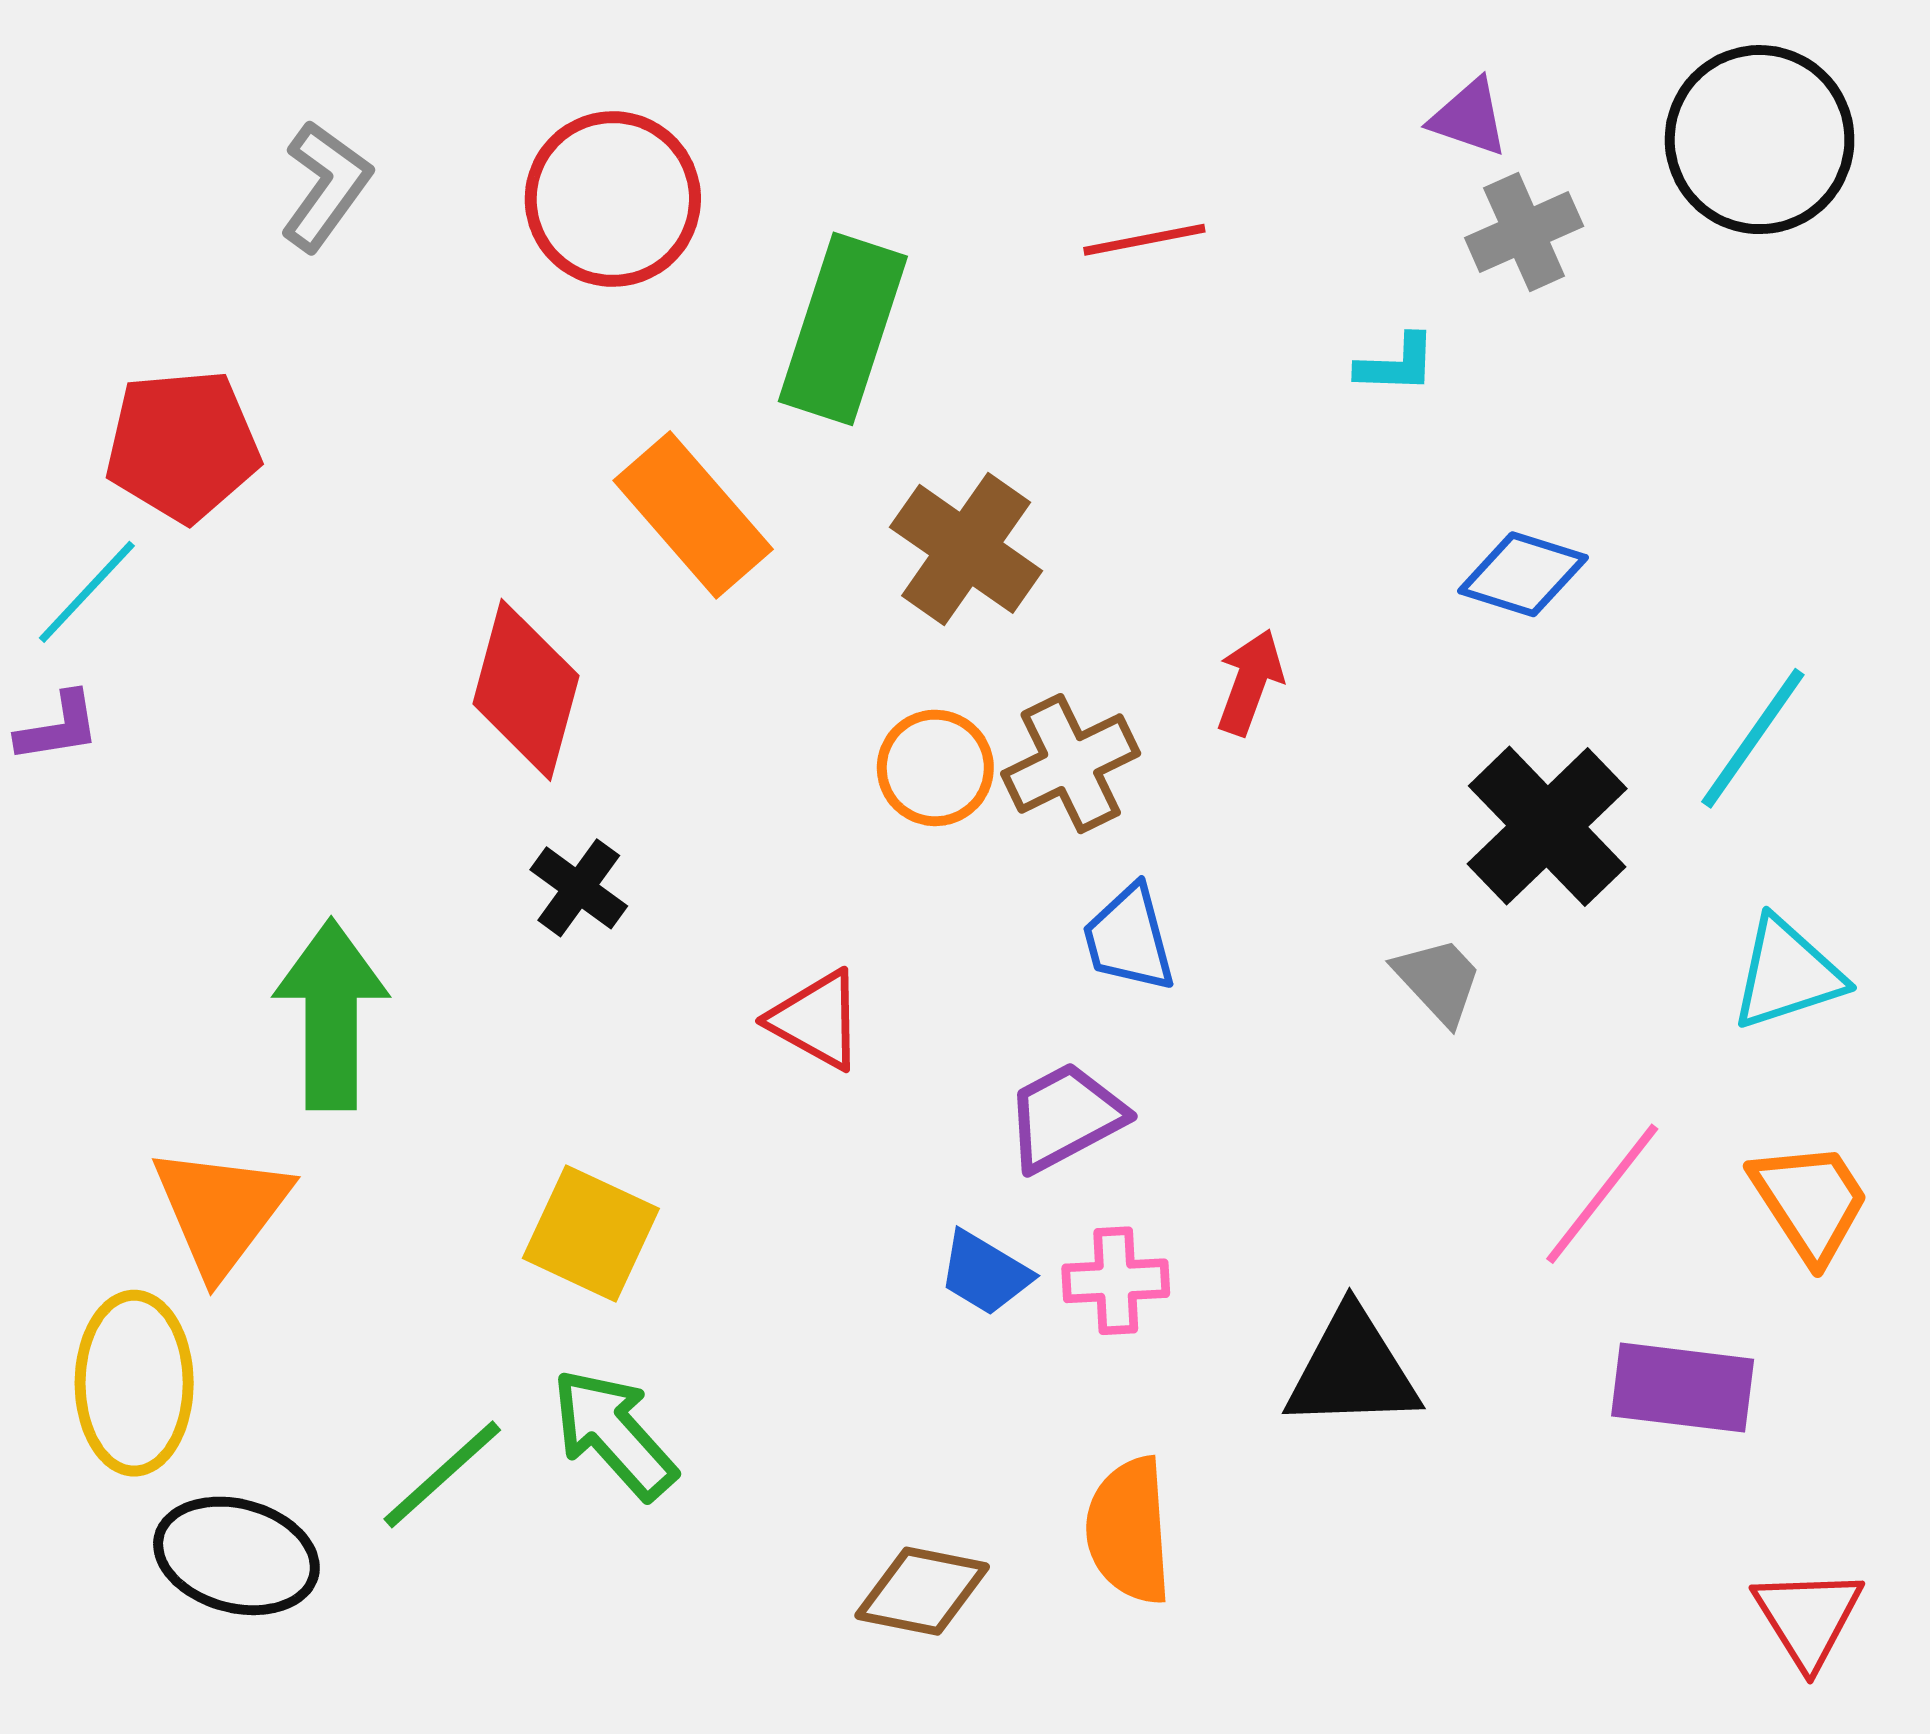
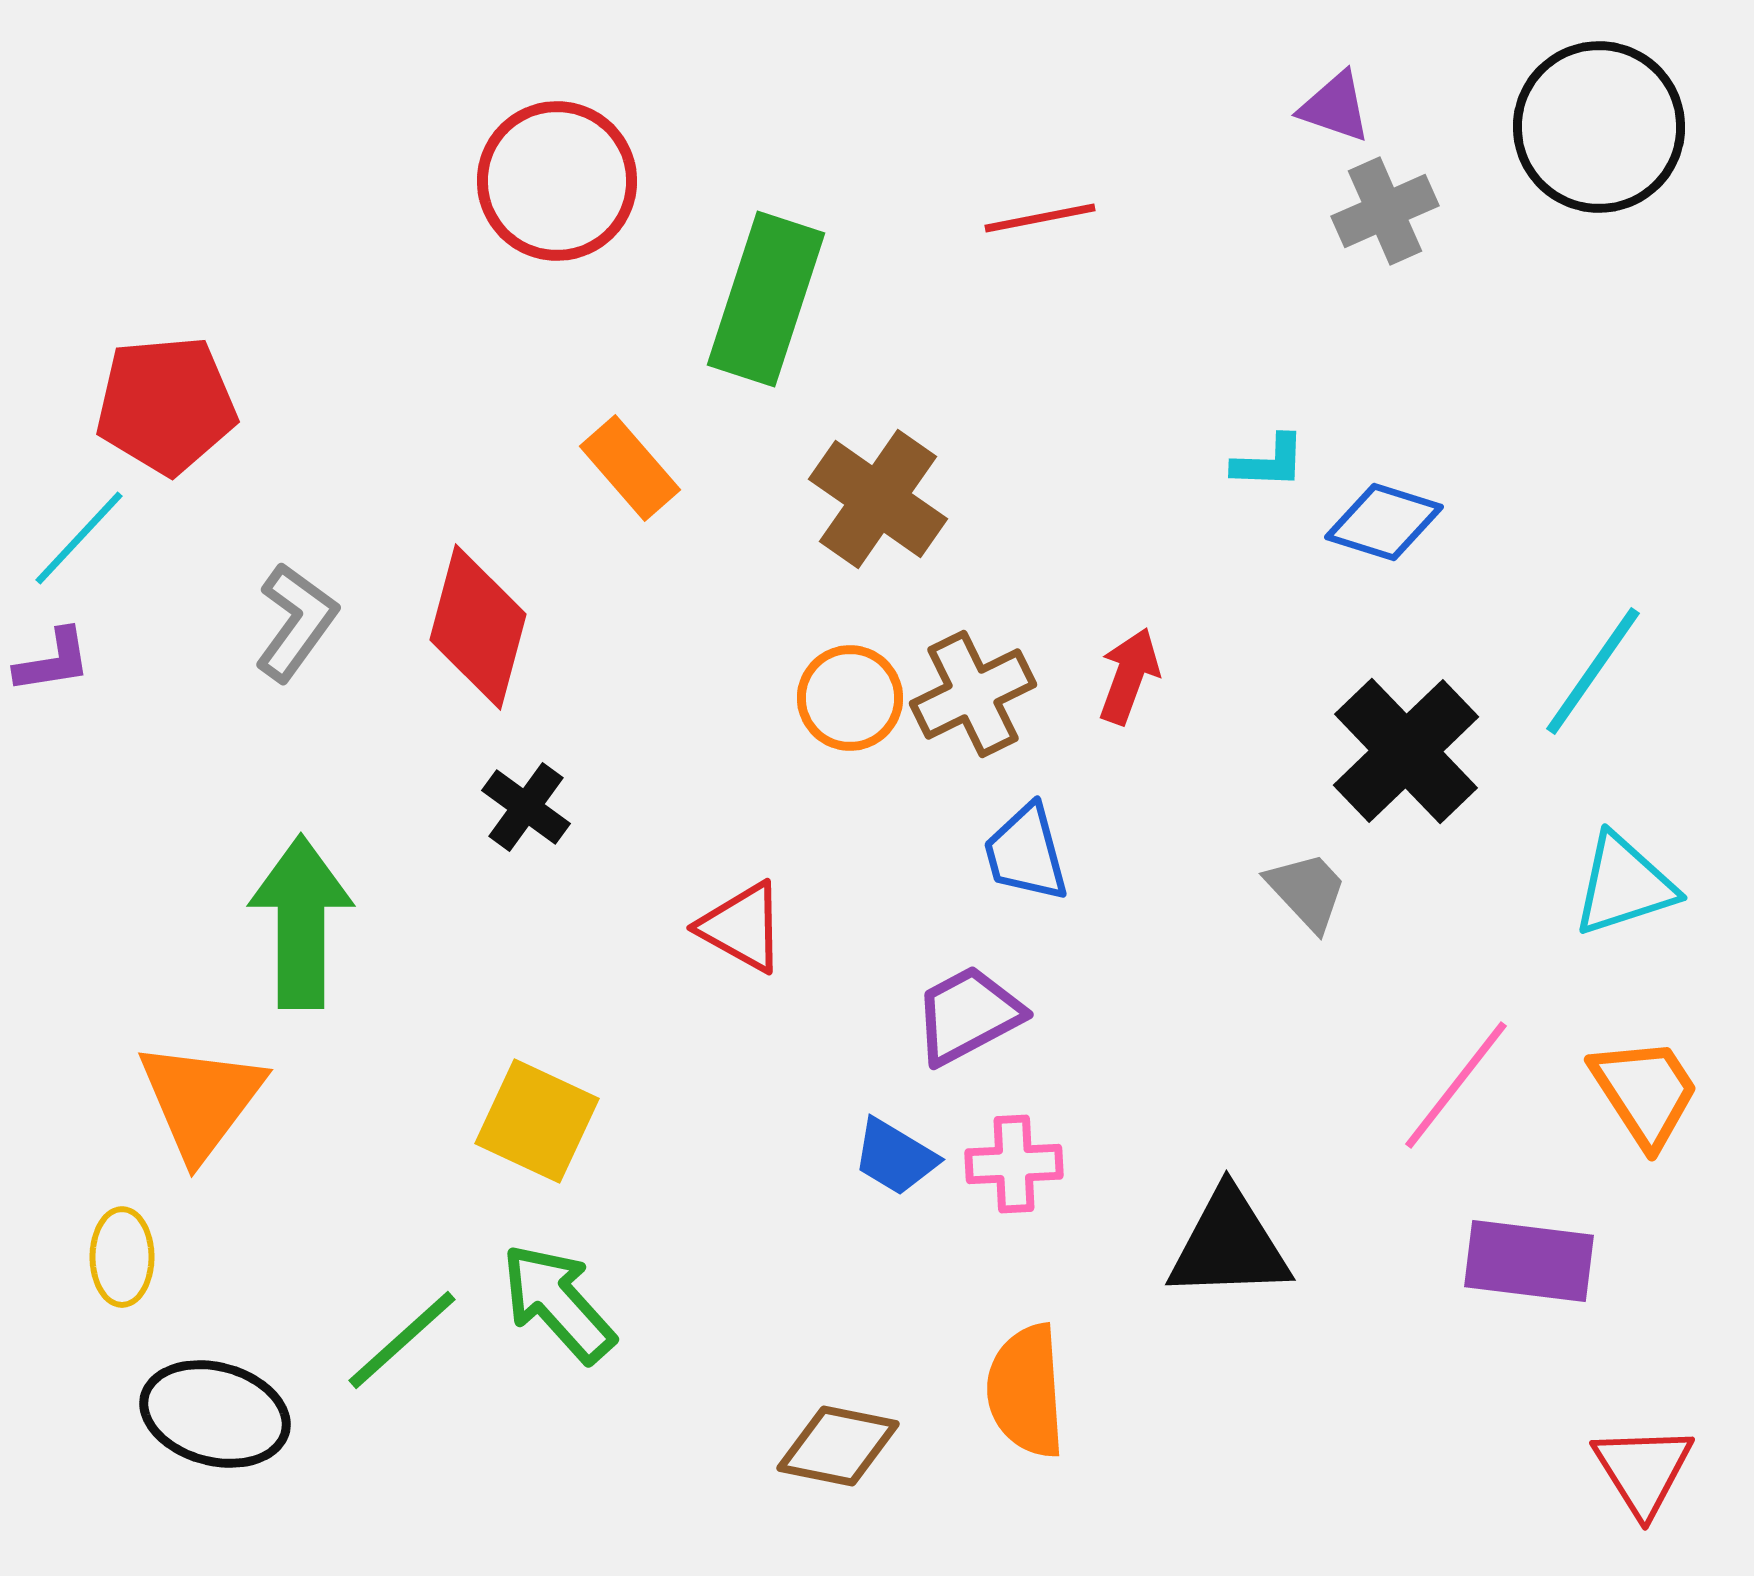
gray L-shape: (326, 186) -> (296, 622), moved
cyan L-shape: (1396, 364) -> (1269, 462), moved
orange rectangle: (693, 515) -> (630, 468), size x0.7
red arrow: (1250, 682) -> (1129, 676), moved
yellow ellipse: (134, 1383) -> (122, 1257), size x0.6

